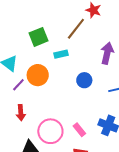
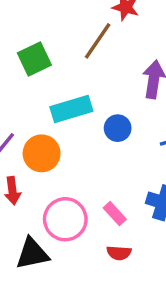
cyan rectangle: (61, 54) -> (71, 109), moved, size x1.6
orange circle: (38, 75) -> (42, 153), moved

